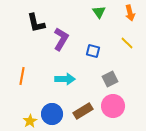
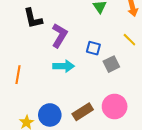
cyan arrow: (65, 79) -> (64, 66), moved
gray square: (110, 79) -> (111, 64), moved

